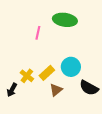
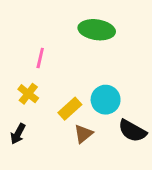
pink line: (38, 33) -> (40, 58), moved
yellow cross: (27, 76) -> (28, 94), moved

